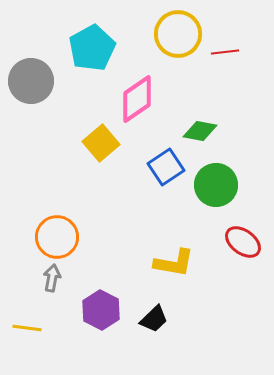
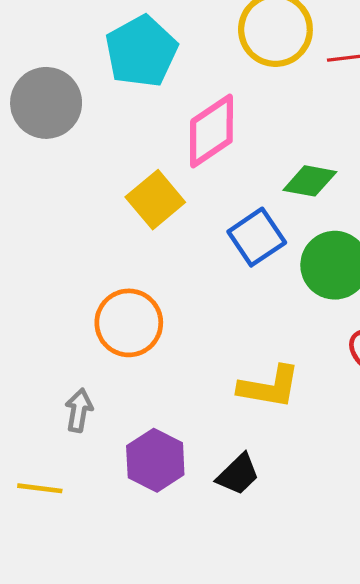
orange circle: (57, 237) -> (129, 323), moved

